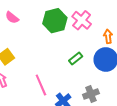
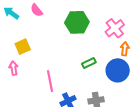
pink cross: (82, 20) -> (115, 28), moved

